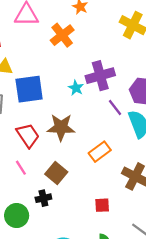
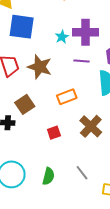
purple line: (115, 108) -> (81, 61), moved, turned -63
red square: (102, 205) -> (54, 133), moved, turned -32

